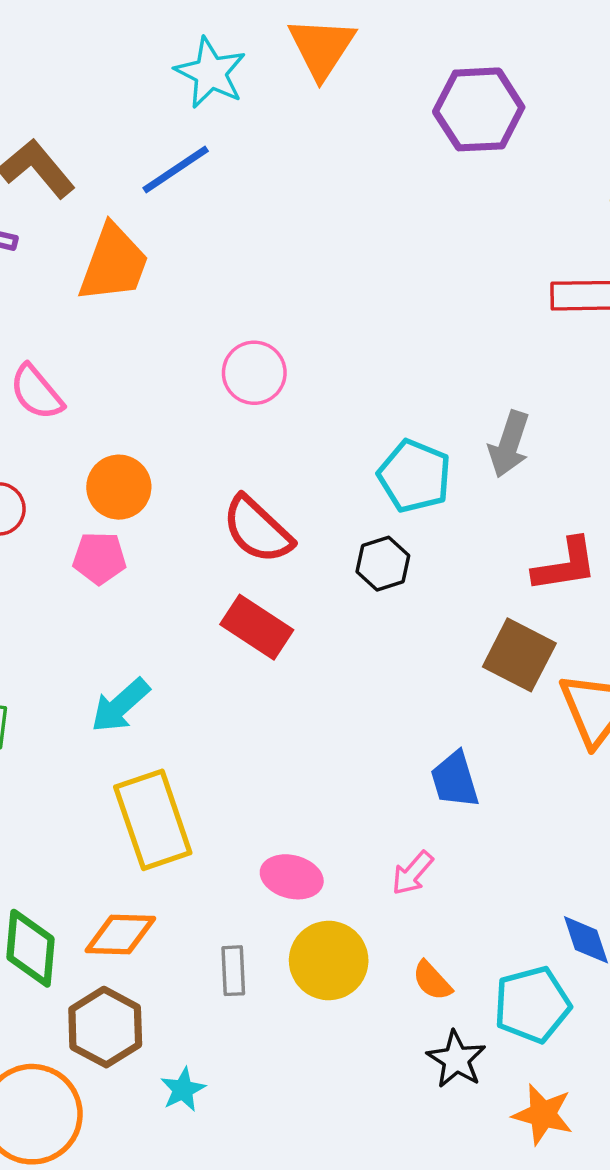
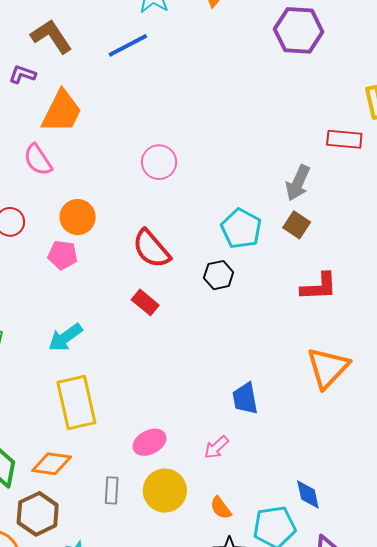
orange trapezoid: (114, 263) -> (62, 111), moved
gray arrow: (509, 444) -> (298, 183), moved
red rectangle: (257, 627) -> (145, 302), size x0.7
brown square: (519, 655) -> (297, 225), moved, size x0.7
pink ellipse: (292, 877) -> (150, 442), turned -48

